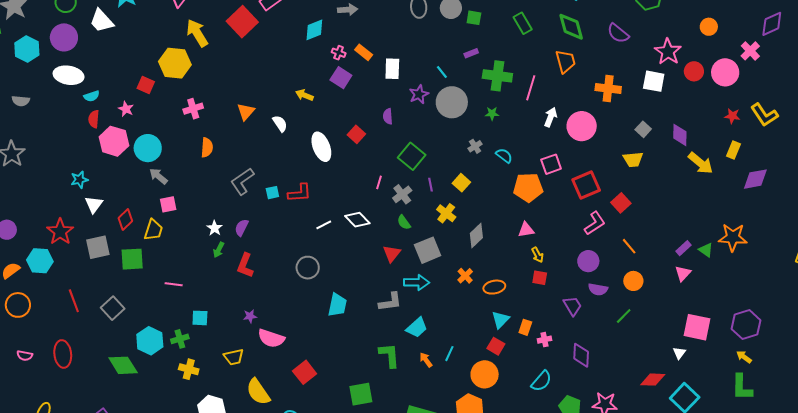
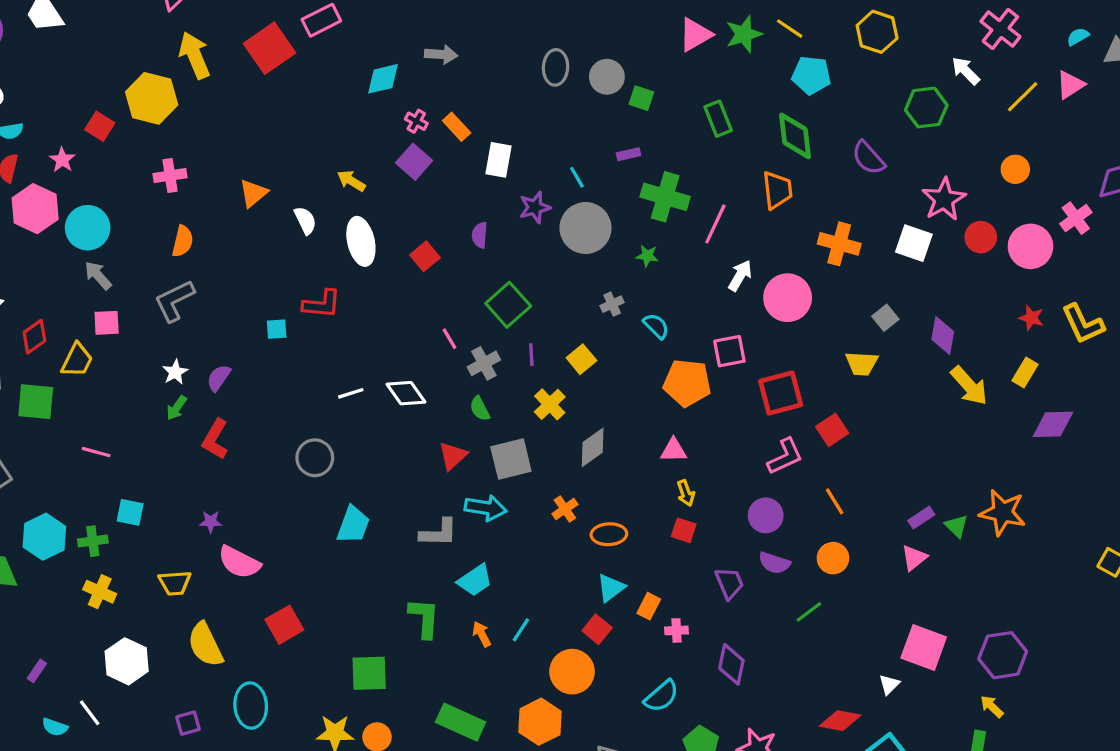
white ellipse: (321, 147) -> (361, 241), moved
gray L-shape: (242, 181) -> (174, 301), moved
pink line: (379, 182) -> (450, 339), turned -56
red L-shape: (300, 193) -> (322, 304), moved

